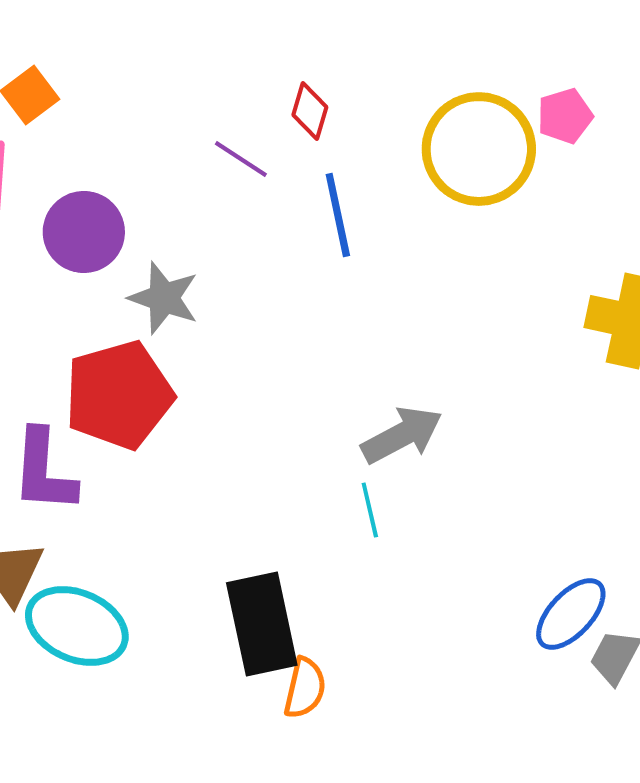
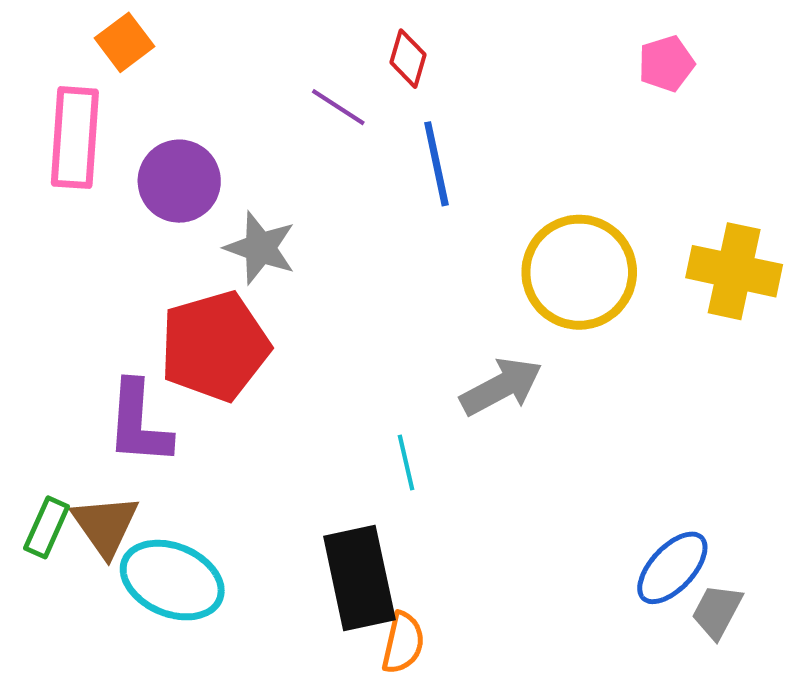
yellow circle: (479, 149) -> (579, 272), moved
cyan line: (370, 510) -> (406, 463), moved

